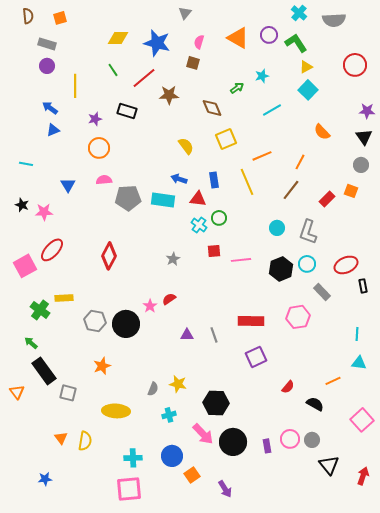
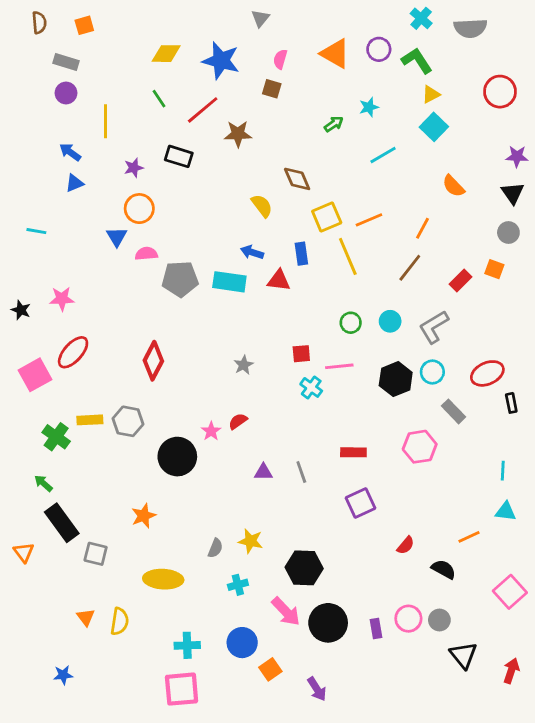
brown diamond: (212, 108) -> (297, 179), moved
yellow square: (226, 139) -> (327, 217), moved
blue triangle: (68, 185) -> (117, 237), moved
black star: (22, 205) -> (21, 310), moved
green circle: (219, 218) -> (351, 323), moved
cyan cross: (199, 225) -> (311, 387), moved
gray L-shape: (308, 232) -> (434, 327), turned 40
gray hexagon: (95, 321) -> (128, 421), moved
red rectangle: (251, 321) -> (353, 452), size x0.7

